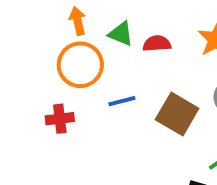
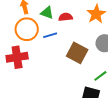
blue line: (122, 101) -> (50, 35), moved
red cross: (60, 119) -> (17, 57), size x1.5

